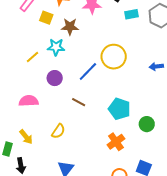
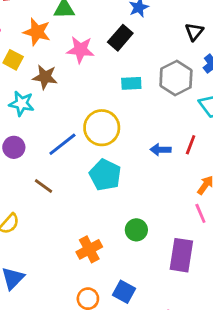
cyan rectangle: (132, 14) -> (131, 83), moved
cyan pentagon: (119, 109) -> (105, 175), moved

